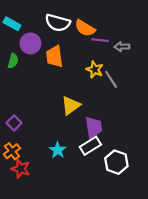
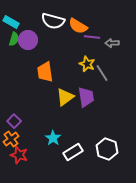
orange trapezoid: (54, 56) -> (45, 72), moved
green semicircle: (13, 61) -> (14, 39), moved
purple square: (14, 123) -> (14, 121), moved
purple trapezoid: (94, 127) -> (86, 97), moved
white rectangle: (90, 146) -> (73, 152), moved

